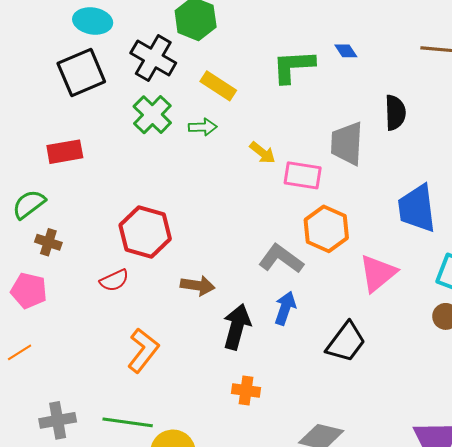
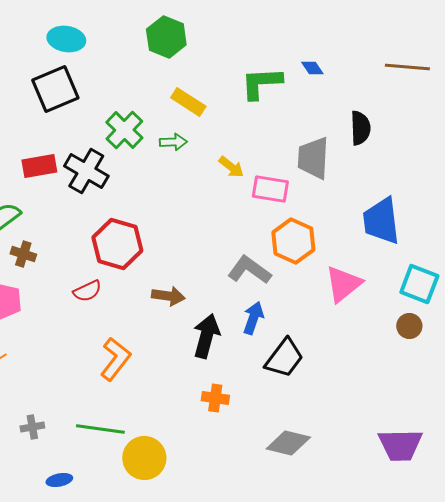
black cross: (153, 58) -> (86, 171), moved
black trapezoid: (346, 342) -> (284, 358), moved
gray cross: (58, 420) -> (32, 427), size x0.7

